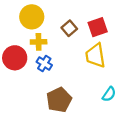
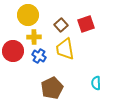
yellow trapezoid: (95, 56) -> (65, 49), moved
cyan semicircle: (109, 94) -> (96, 83), turned 144

